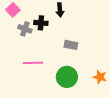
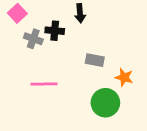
green circle: (67, 77) -> (105, 103), moved
orange star: (100, 77) -> (124, 77), moved

